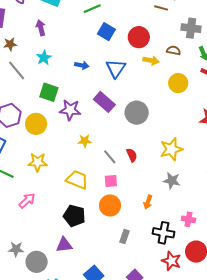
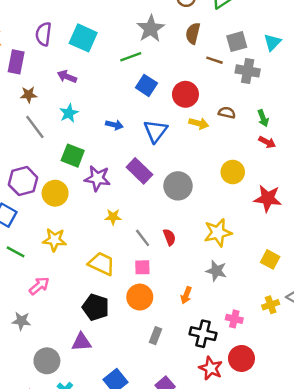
purple arrow: (41, 28) -> (67, 77), turned -56
gray cross: (191, 28) -> (248, 71), moved
yellow circle: (178, 83) -> (233, 172), moved
gray star: (16, 249) -> (21, 321), moved

